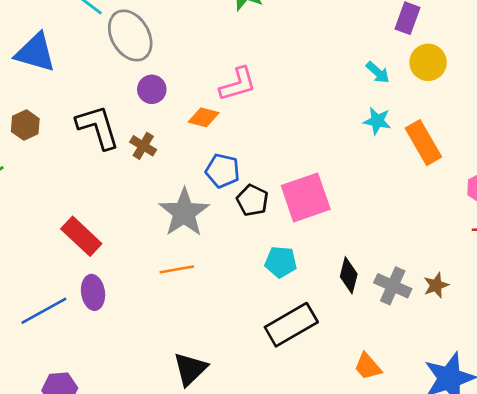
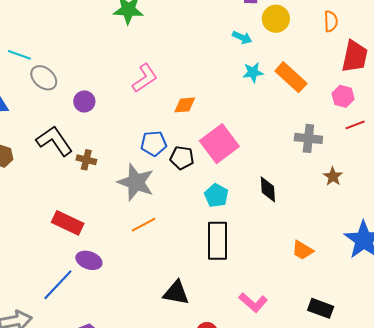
gray ellipse: (130, 36) -> (44, 78), moved, size x0.7
orange diamond: (204, 117) -> (185, 105), moved
brown cross: (143, 146) -> (86, 160), moved
cyan pentagon: (281, 262) -> (216, 195), turned -30
gray cross: (393, 286) -> (308, 138), moved
purple ellipse: (93, 292) -> (89, 260), turned -45
black rectangle: (291, 325) -> (217, 241), moved, turned -42
black triangle: (190, 369) -> (176, 293), turned -48

